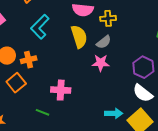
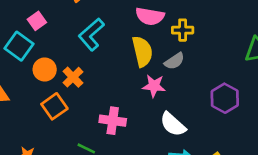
orange cross: (29, 60) -> (73, 77), turned -35
pink star: (101, 63) -> (154, 86), moved
white semicircle: (143, 93) -> (173, 124), moved

